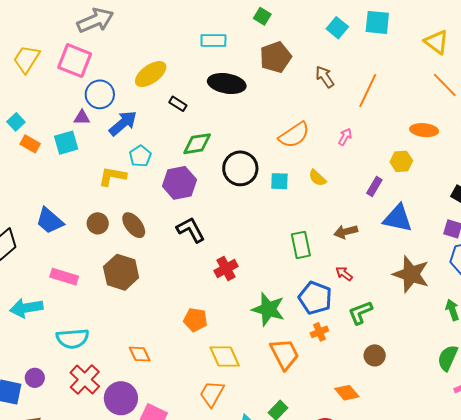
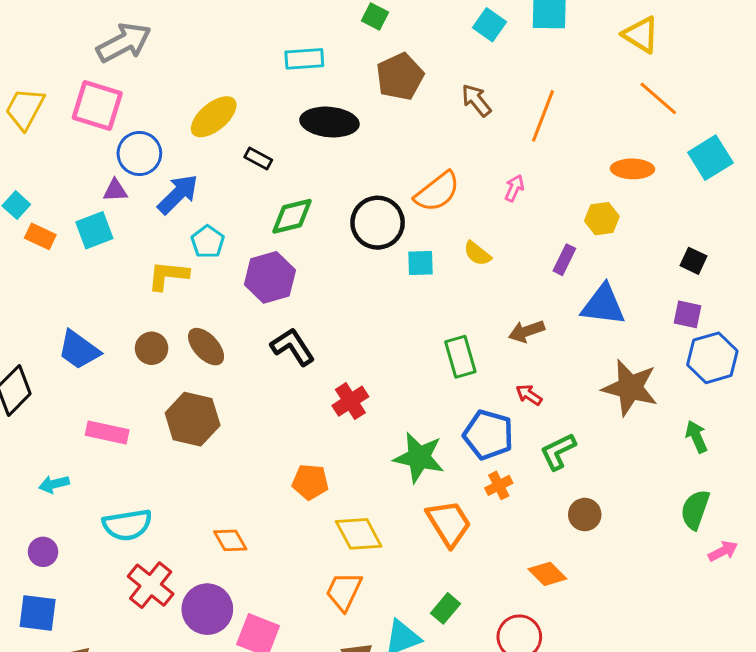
black circle: (240, 168) -> (378, 223), moved
cyan arrow: (26, 308) -> (54, 484), size x0.6
purple circle: (35, 378) -> (43, 552), moved

